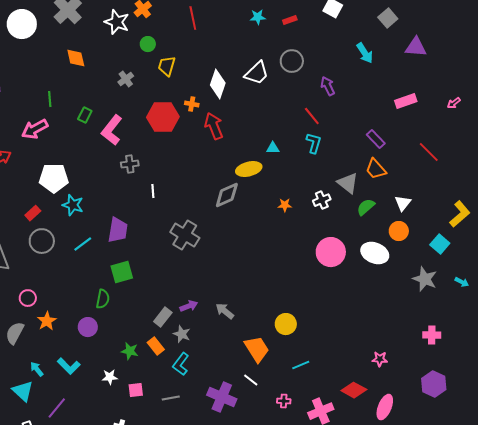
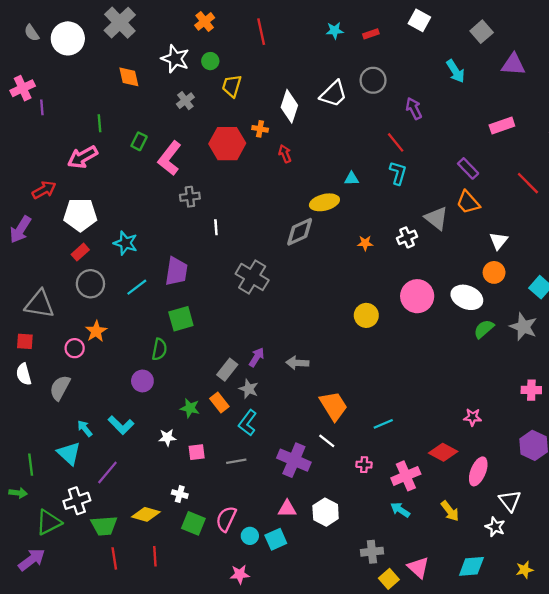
white star: (117, 22) -> (175, 59), moved
red arrow: (214, 126) -> (285, 154), size x0.6
white pentagon: (54, 178) -> (80, 215), moved
green semicircle: (366, 207) -> (484, 329), moved
purple arrow: (189, 306) -> (257, 357), turned -36
gray arrow: (225, 311) -> (297, 363), turned -36
orange star: (47, 321) -> (96, 331), moved
yellow circle: (286, 324) -> (366, 315), moved

